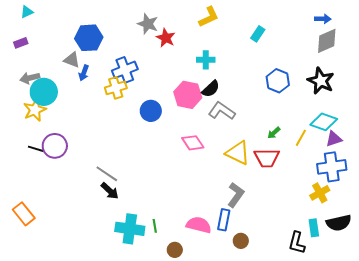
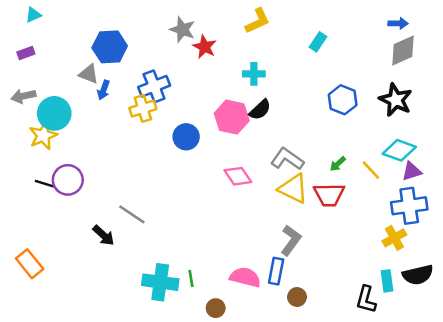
gray arrow: (30, 78) -> (23, 96), moved
gray L-shape: (222, 111) -> (287, 159), moved
yellow line: (301, 138) -> (371, 170), turned -72
black arrow: (110, 191) -> (104, 235), moved

